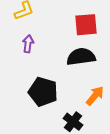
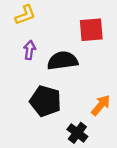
black semicircle: (81, 57) -> (62, 61), moved

